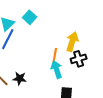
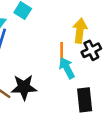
black star: (20, 79) -> (24, 87), size x1.5

